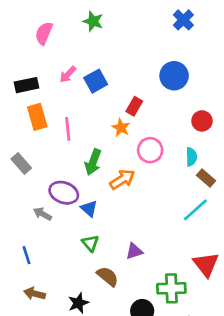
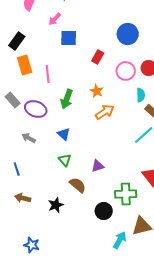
pink arrow: (68, 74) -> (55, 19), moved
blue square: (96, 81) -> (69, 38), turned 30
black rectangle: (27, 85) -> (17, 41), turned -42
orange star: (121, 128) -> (97, 91), moved
pink circle: (150, 150) -> (126, 71), moved
orange arrow: (122, 179) -> (105, 112), moved
purple ellipse: (64, 193) -> (36, 109), moved

